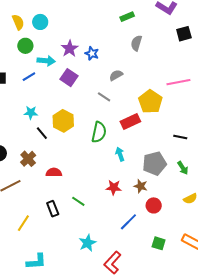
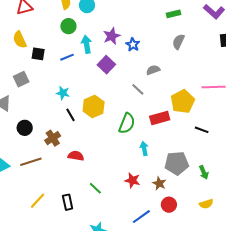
cyan arrow: (46, 61) -> (87, 44), turned -114
black line: (180, 137) -> (202, 130), moved
black rectangle: (53, 209) -> (68, 202), moved

